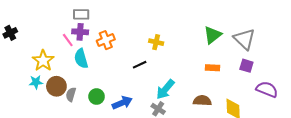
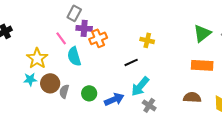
gray rectangle: (81, 14) -> (74, 13), turned -63
purple cross: (80, 32) -> (84, 28), moved
orange rectangle: (213, 68) -> (202, 65), size x1.5
cyan arrow: (165, 89) -> (140, 86), moved

